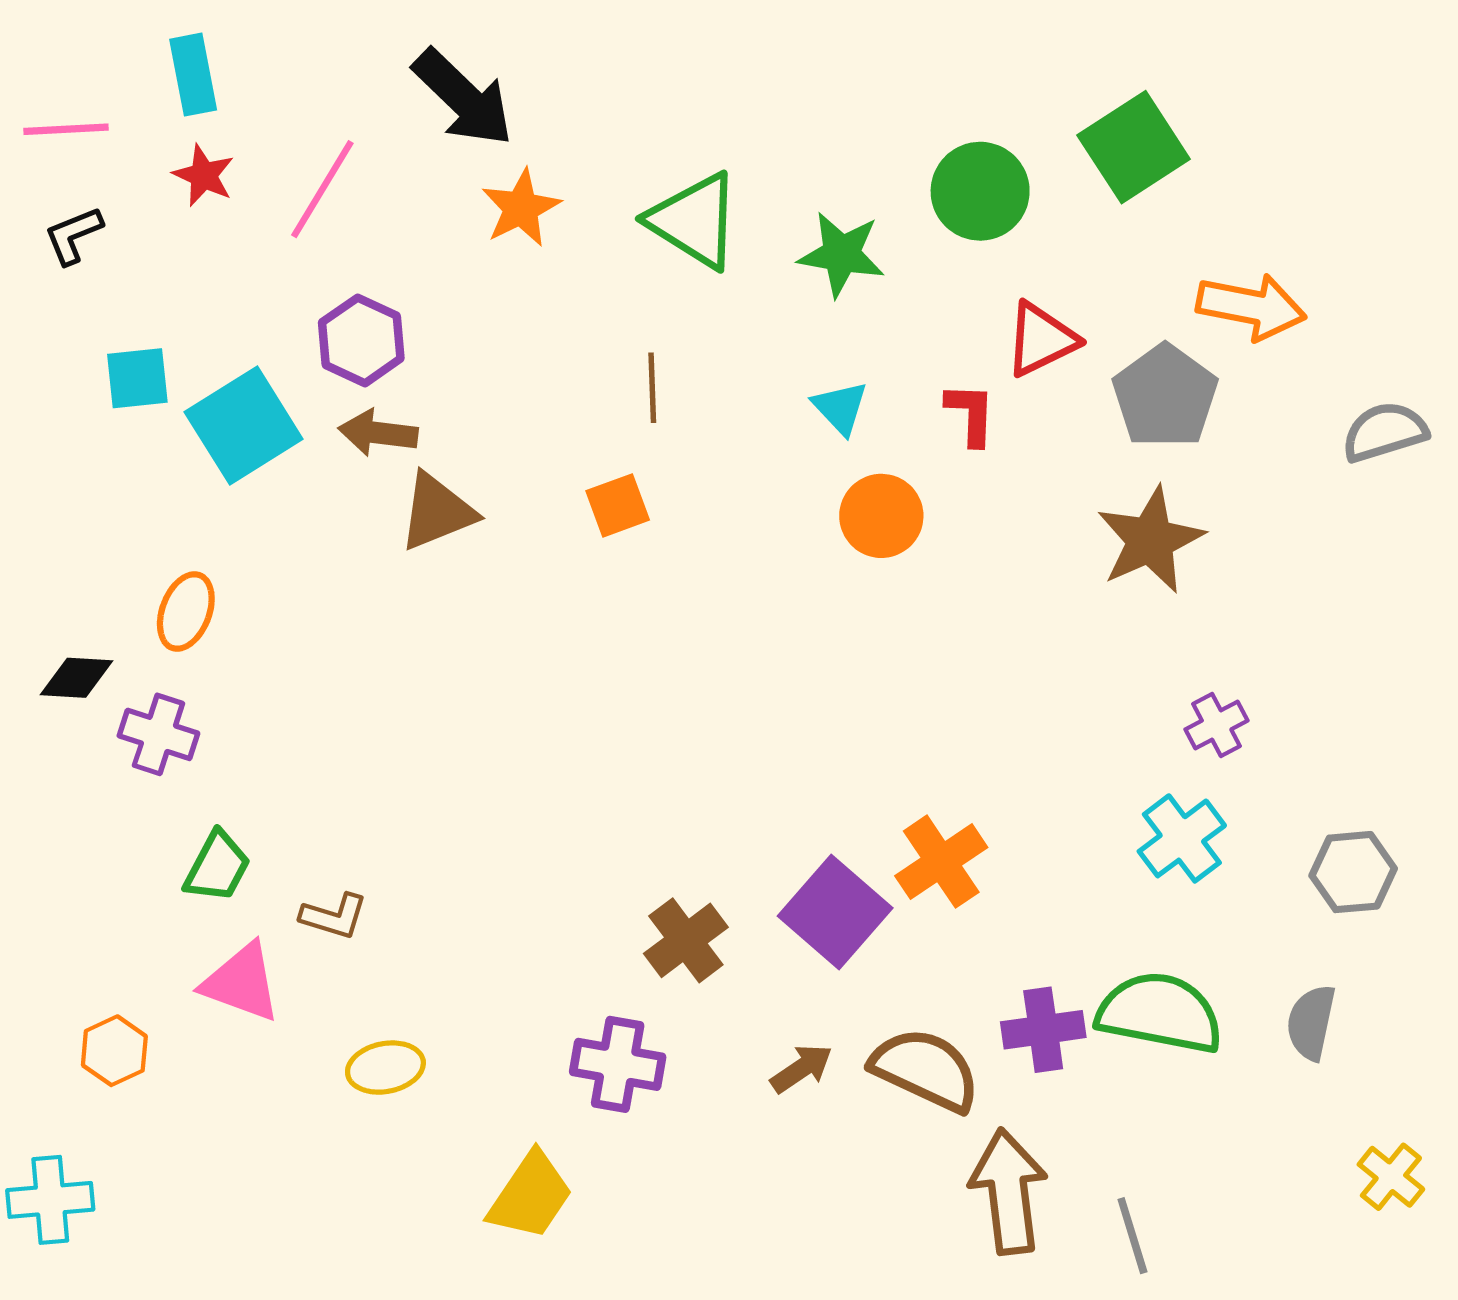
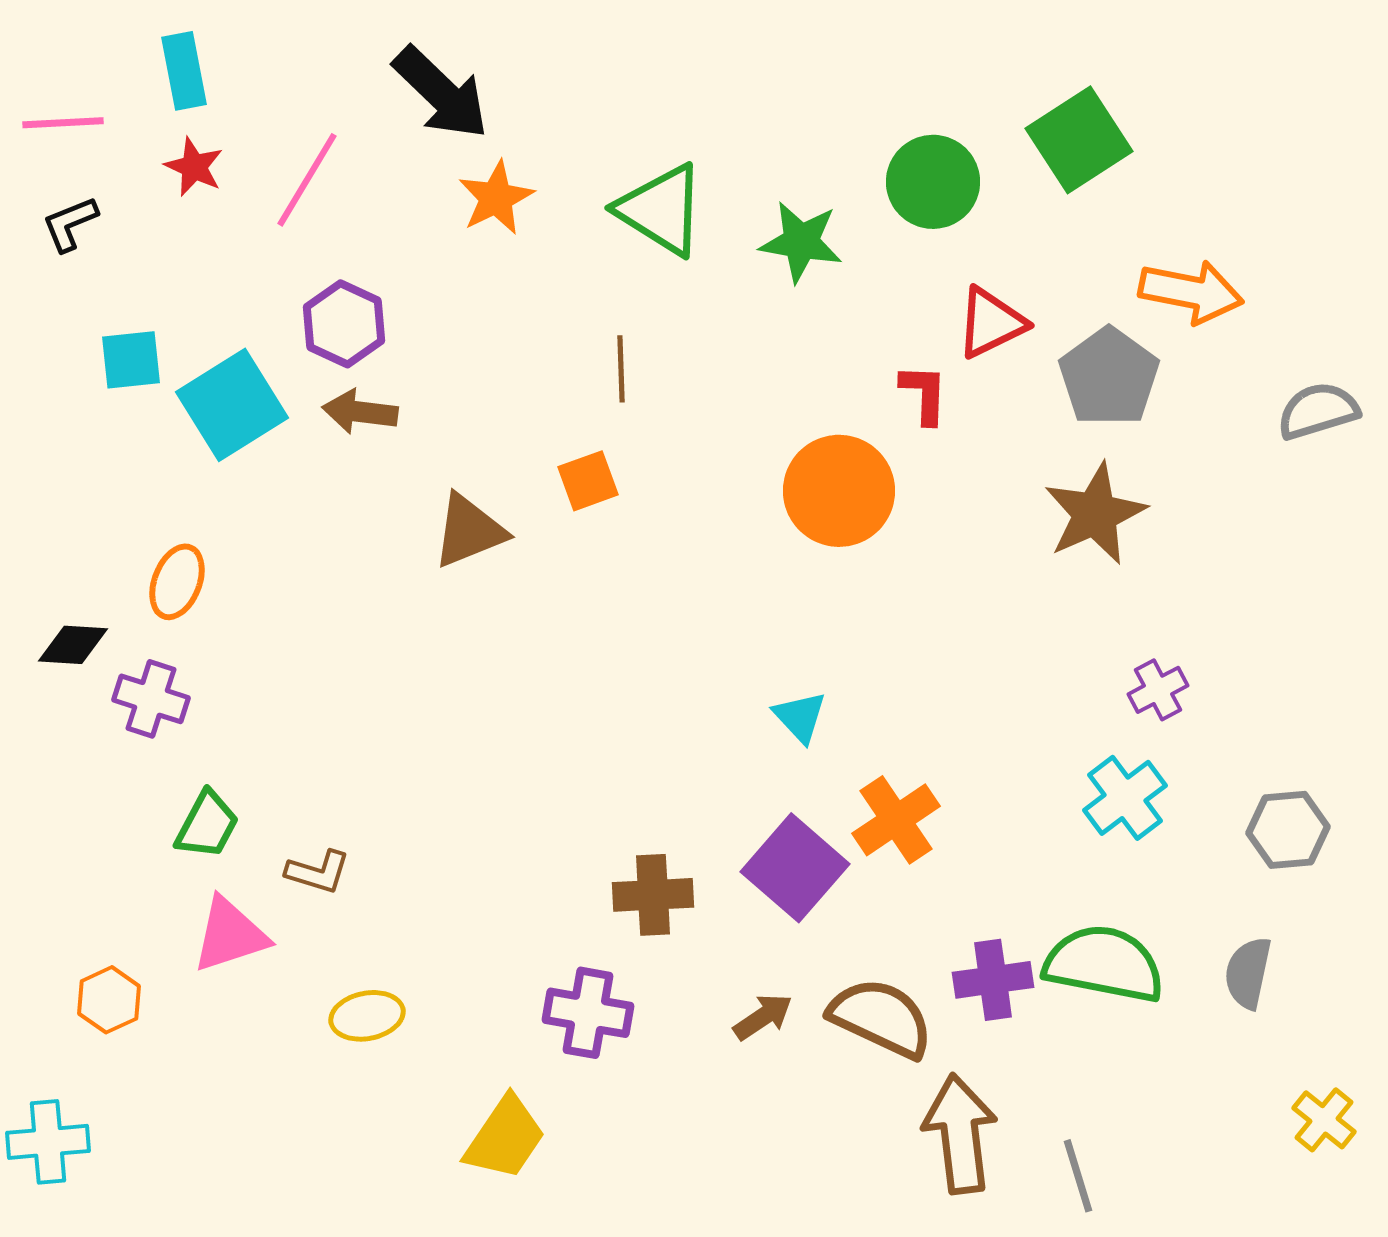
cyan triangle: (840, 408) -> (800, 717), moved
brown triangle: (437, 512) -> (469, 531), moved
orange circle: (881, 516) -> (839, 491), size x1.4
brown cross: (686, 940) -> (653, 895), turned 34
pink triangle: (241, 982) -> (230, 935), turned -38

